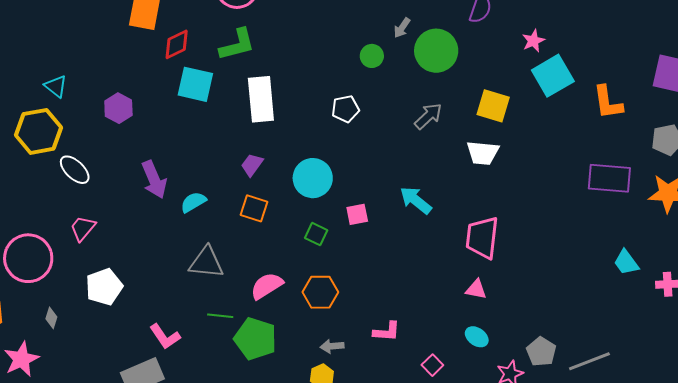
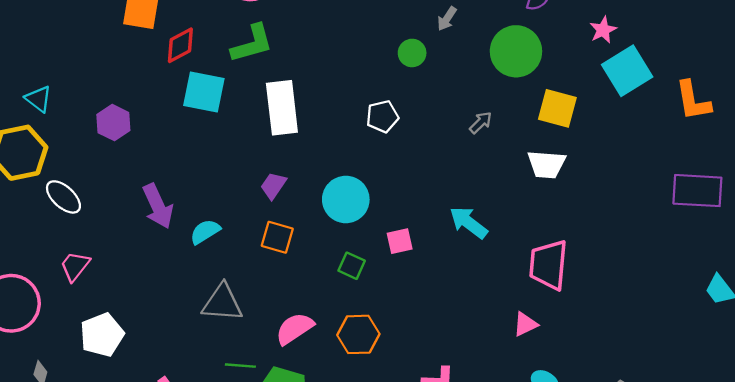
green circle: (436, 51) -> (516, 51), moved
gray arrow: (428, 116) -> (481, 123), size x0.7
pink triangle: (476, 289) -> (525, 324), moved, turned -35

